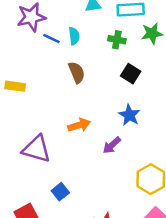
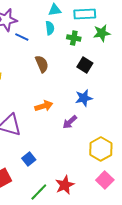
cyan semicircle: (74, 36) -> (50, 28), moved
blue star: (129, 115) -> (84, 98), turned 30

